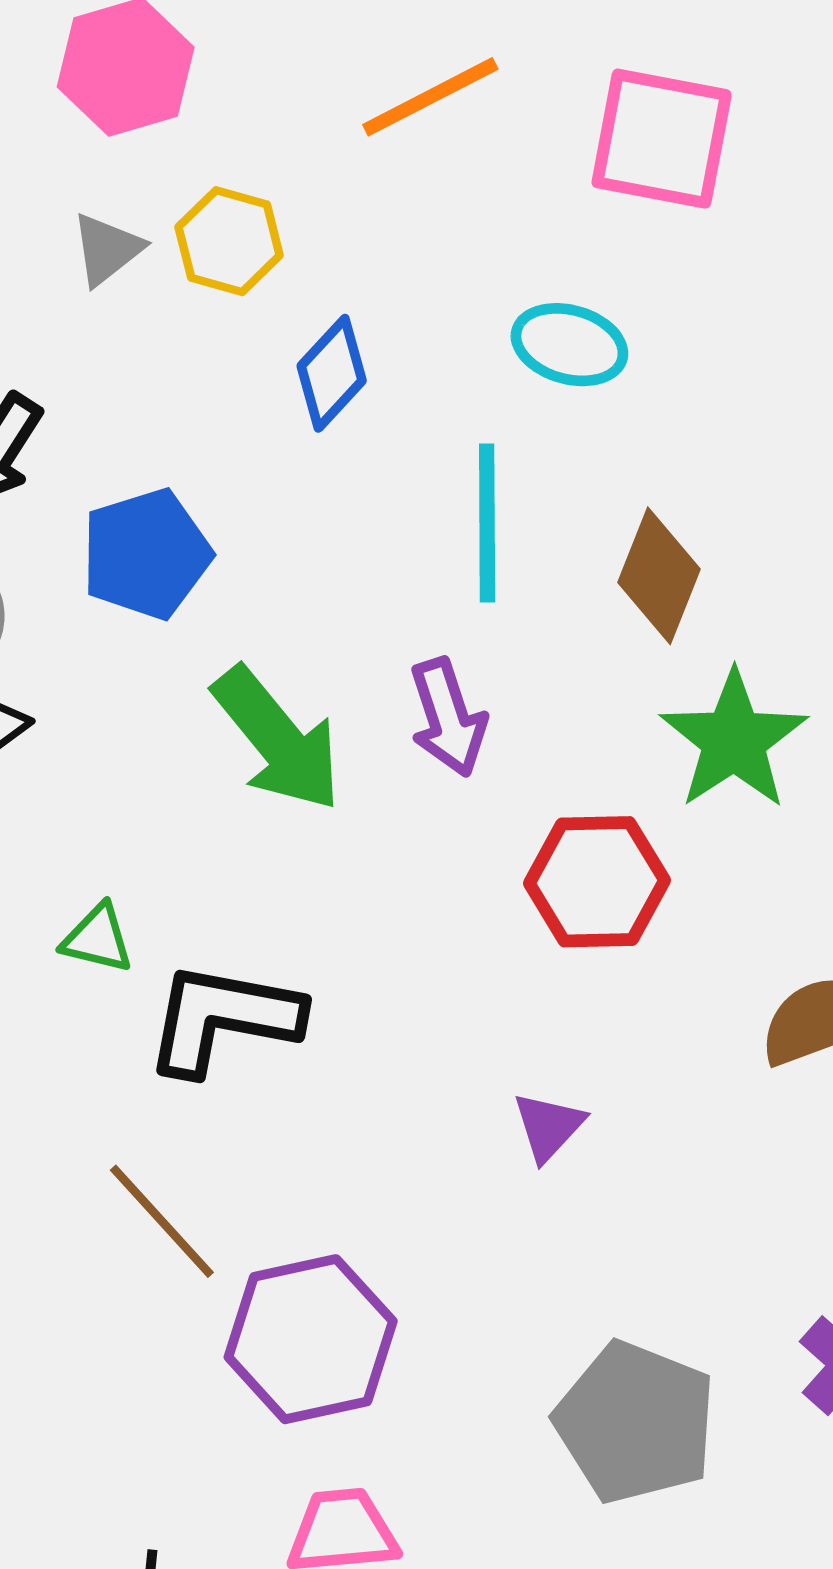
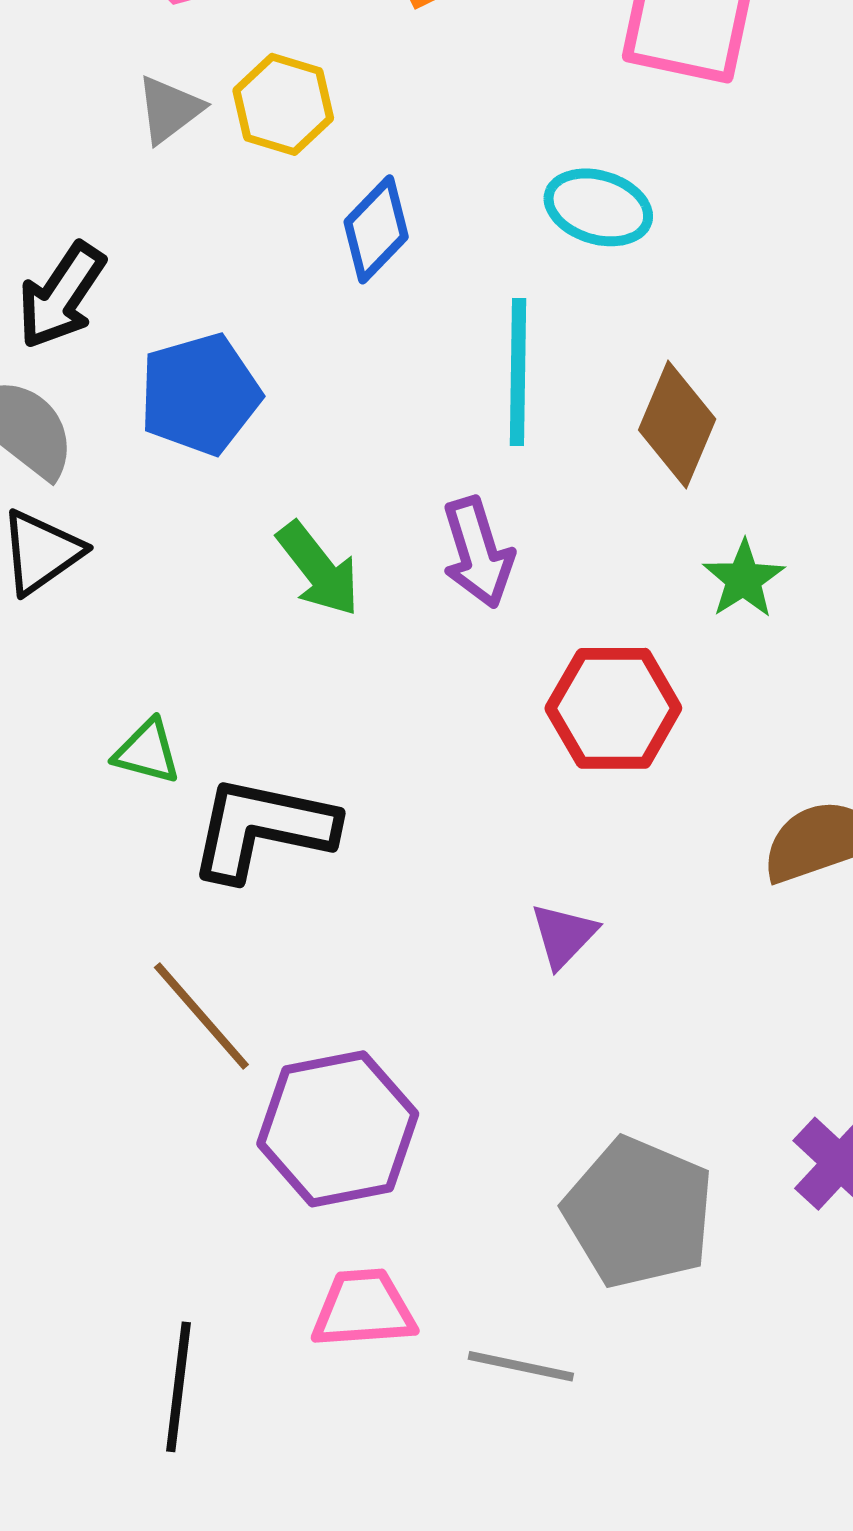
green arrow: (277, 739) -> (318, 569), size x0.7
green star: (734, 740) -> (744, 579), size x0.6

